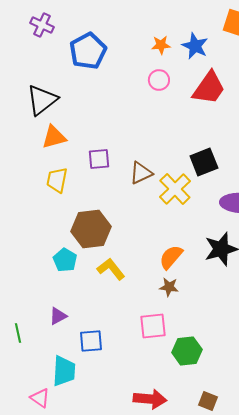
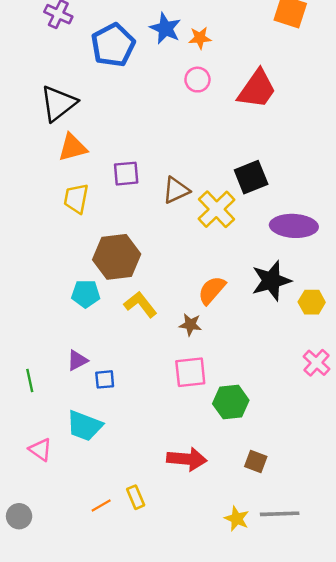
blue star: (195, 46) -> (165, 28), moved
cyan pentagon: (65, 260) -> (86, 294), turned -30
brown star: (169, 287) -> (190, 325), moved
blue square: (91, 341) -> (105, 379), moved, size x0.7
cyan trapezoid: (64, 371) -> (84, 426), turned 108
pink triangle: (40, 398) -> (40, 450), moved

